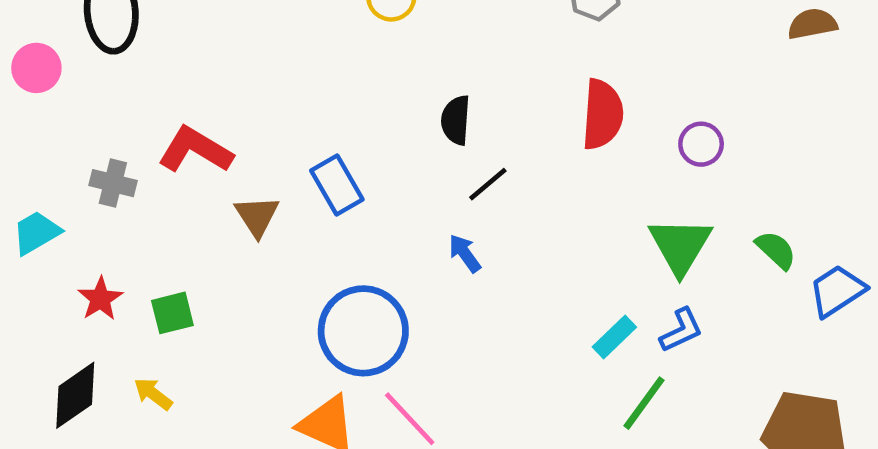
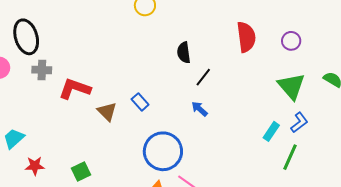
gray cross: (113, 183) -> (42, 70), moved
blue rectangle: (337, 185) -> (140, 102), moved, size x0.7
red star: (100, 299) -> (35, 166), moved, turned -30
green square: (172, 313) -> (81, 172), moved

